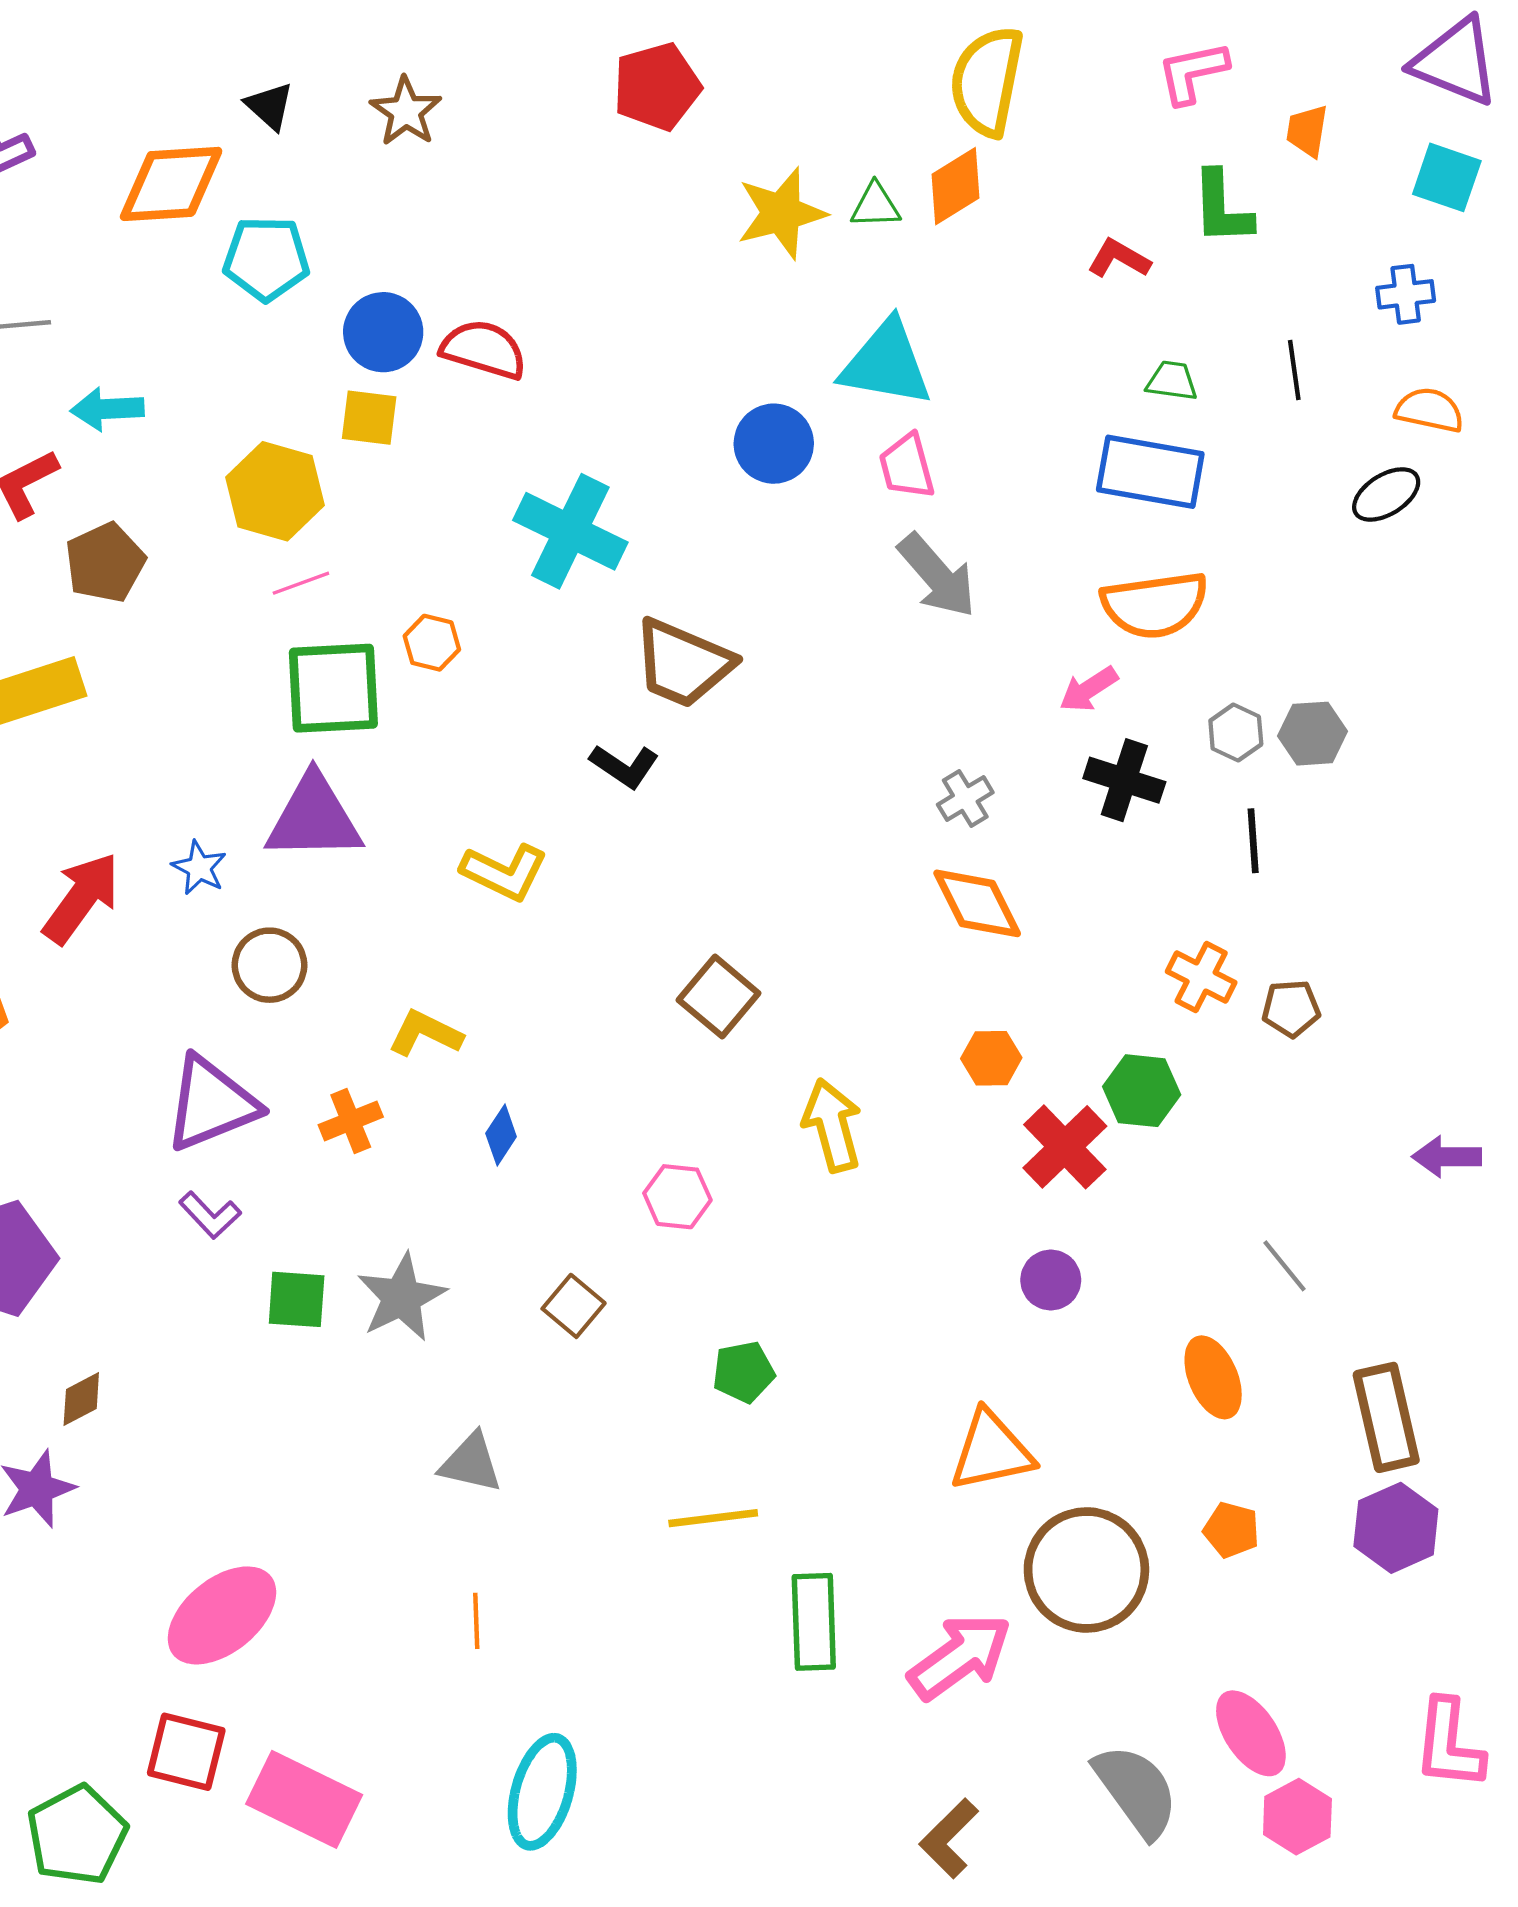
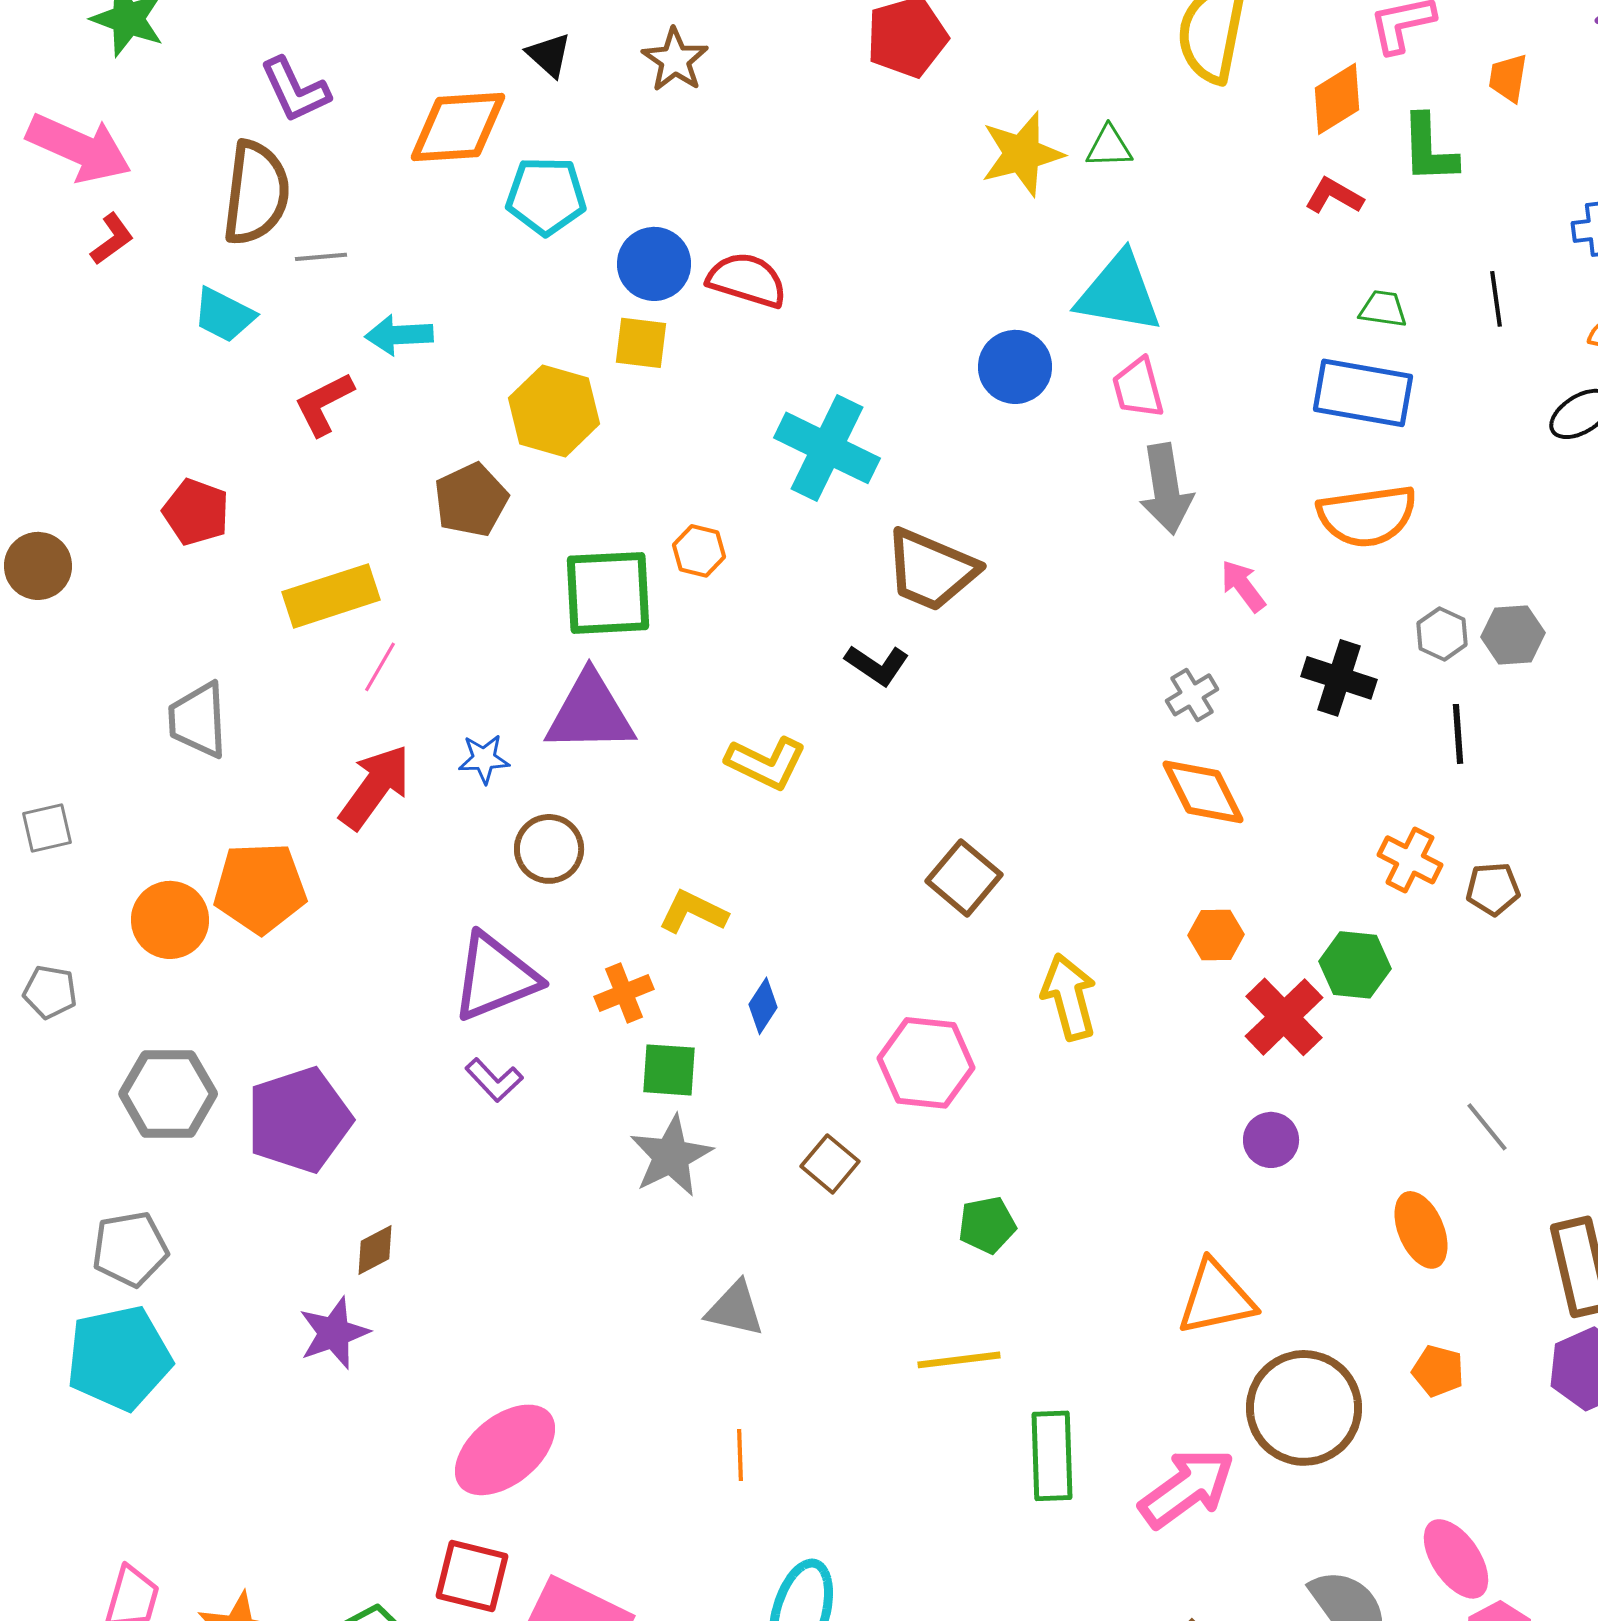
orange diamond: (956, 186) -> (1337, 99), moved
brown pentagon: (105, 563) -> (471, 500), moved
gray arrow: (937, 576) -> (1166, 489), turned 32
pink line: (301, 583) -> (380, 667), moved, turned -40
pink arrow: (1089, 689) -> (1243, 586), moved, turned 86
blue star: (199, 868) -> (484, 759), turned -30
pink hexagon: (677, 1197) -> (926, 1063), size x1.5
green square: (297, 1299) -> (669, 1070), moved

